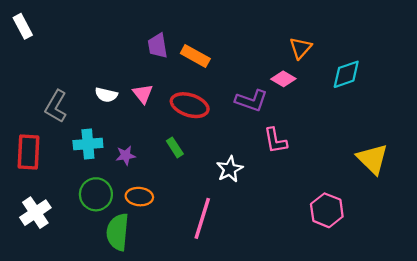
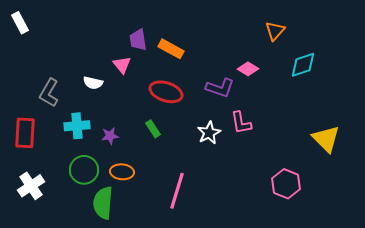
orange triangle: (301, 48) -> (275, 31), moved
pink triangle: (143, 94) -> (122, 65), moved
white star: (230, 169) -> (209, 133), moved

